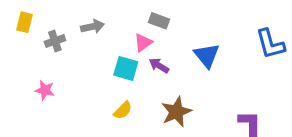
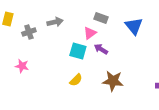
blue triangle: (207, 55) -> (134, 26), moved
brown star: (176, 112) -> (113, 81), turned 30

